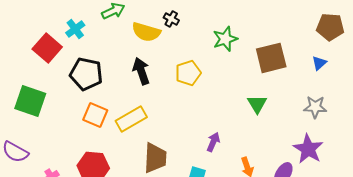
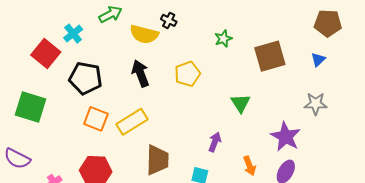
green star: (225, 39) -> (223, 39), size x0.7
green triangle: (257, 104) -> (240, 103), moved
purple star: (308, 149) -> (286, 137), moved

